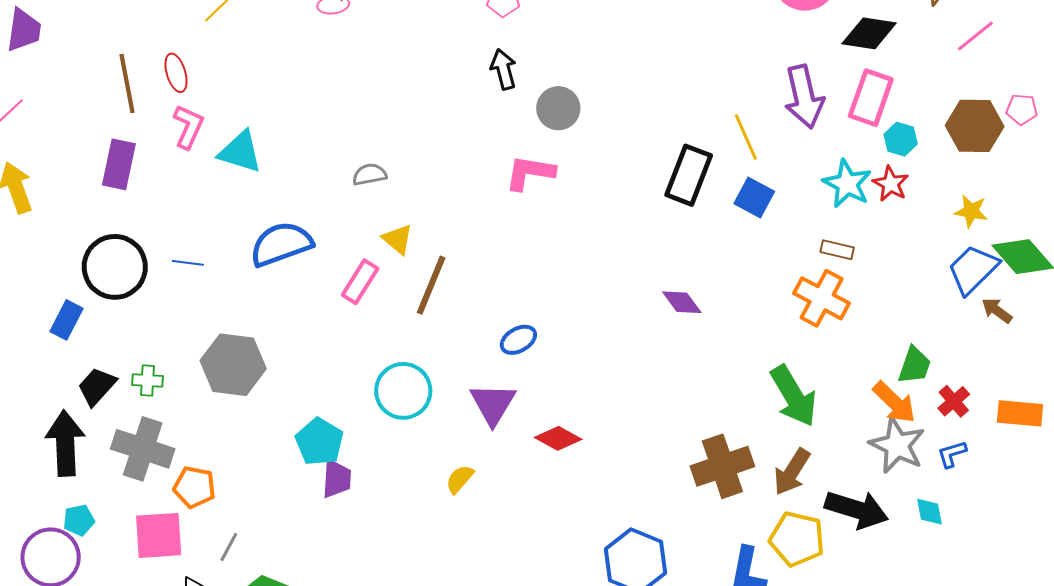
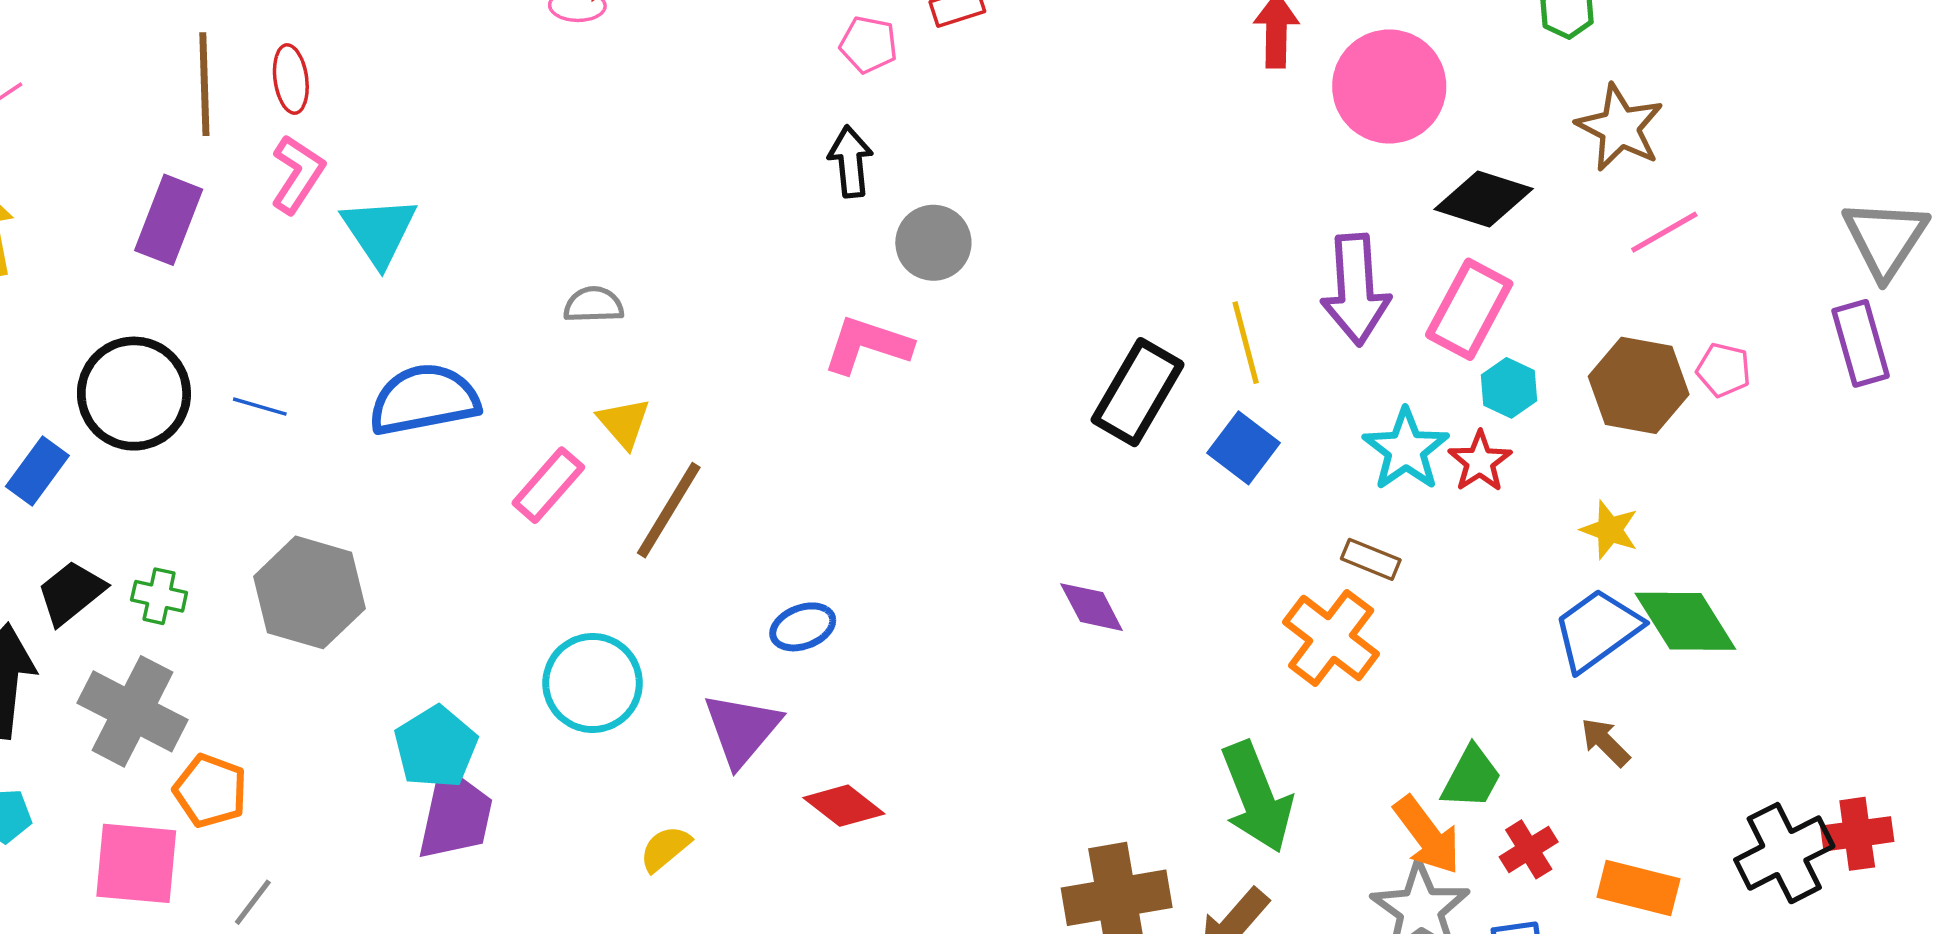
cyan triangle: (240, 152) -> (379, 231), turned 30
brown arrow: (997, 311) -> (1605, 742), moved
purple trapezoid: (337, 479) -> (455, 815), size x1.4

